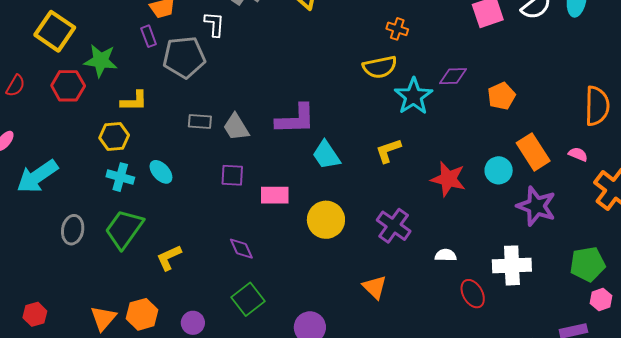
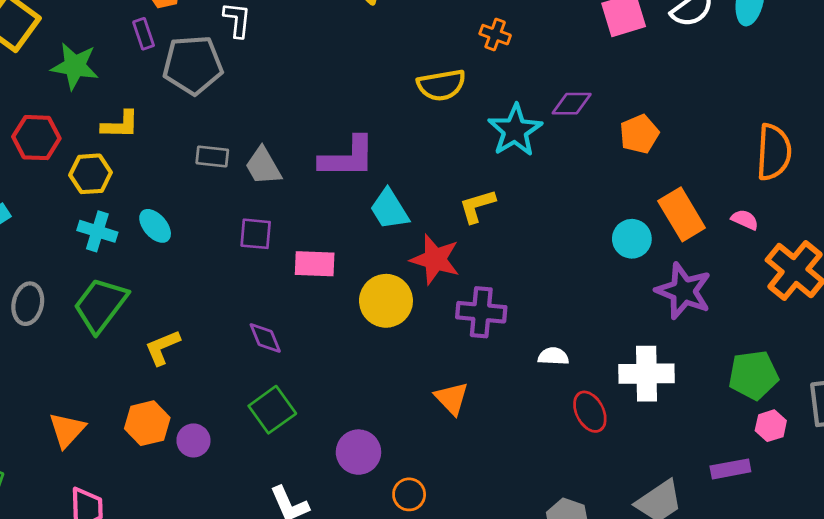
yellow semicircle: (380, 67) -> (441, 85), moved
red hexagon: (68, 86) -> (36, 138), moved
red star: (448, 179) -> (435, 259), moved
purple cross: (394, 226) -> (481, 312), turned -32
orange hexagon: (142, 314) -> (147, 423), moved

